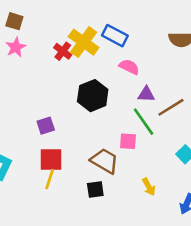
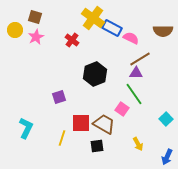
yellow cross: (84, 42) -> (93, 18), moved
pink semicircle: (129, 67) -> (131, 38), moved
brown line: (171, 107) -> (140, 59), moved
pink square: (128, 141) -> (122, 109), turned 32
red square: (51, 159) -> (81, 123), moved

